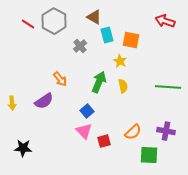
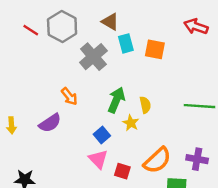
gray cross: (80, 46) -> (93, 57), size x1.6
yellow star: (120, 61) -> (131, 123), moved
orange semicircle: (133, 132) -> (157, 160), size x1.4
red square: (104, 141) -> (122, 171), turned 32

